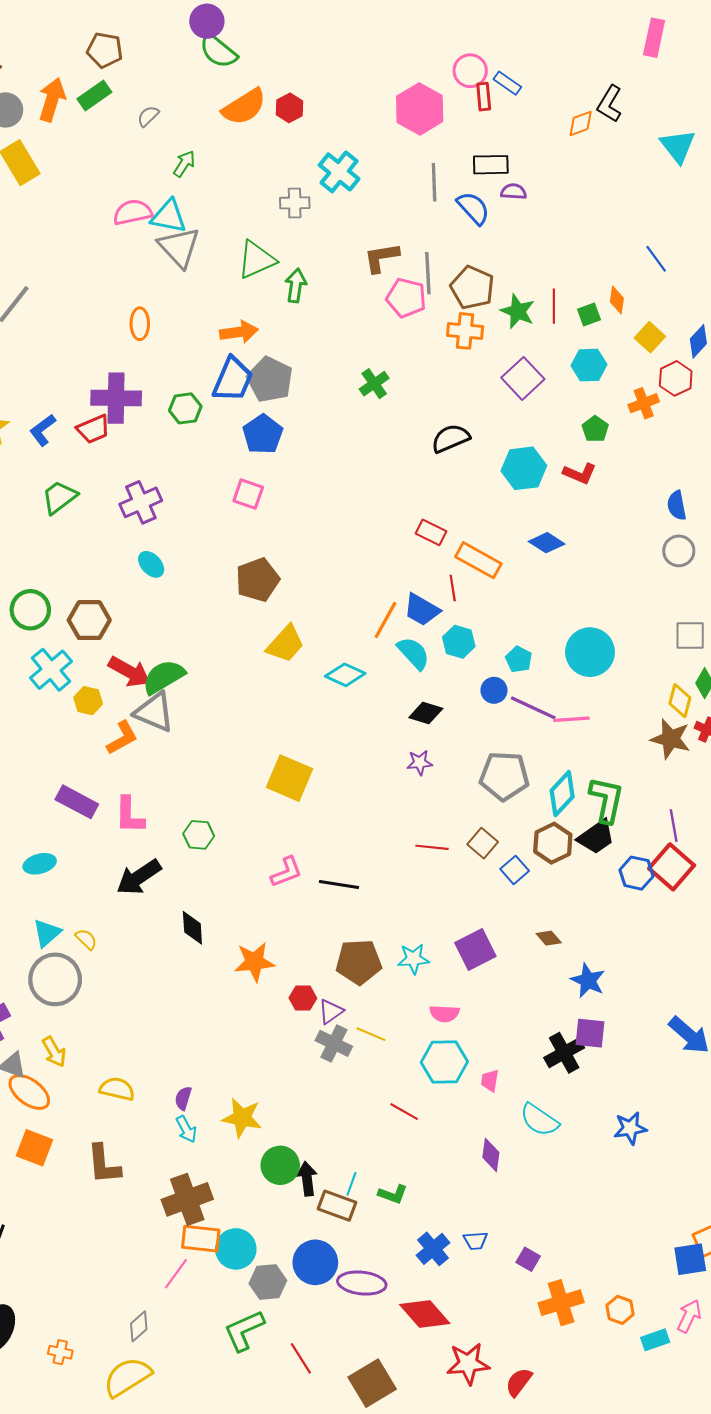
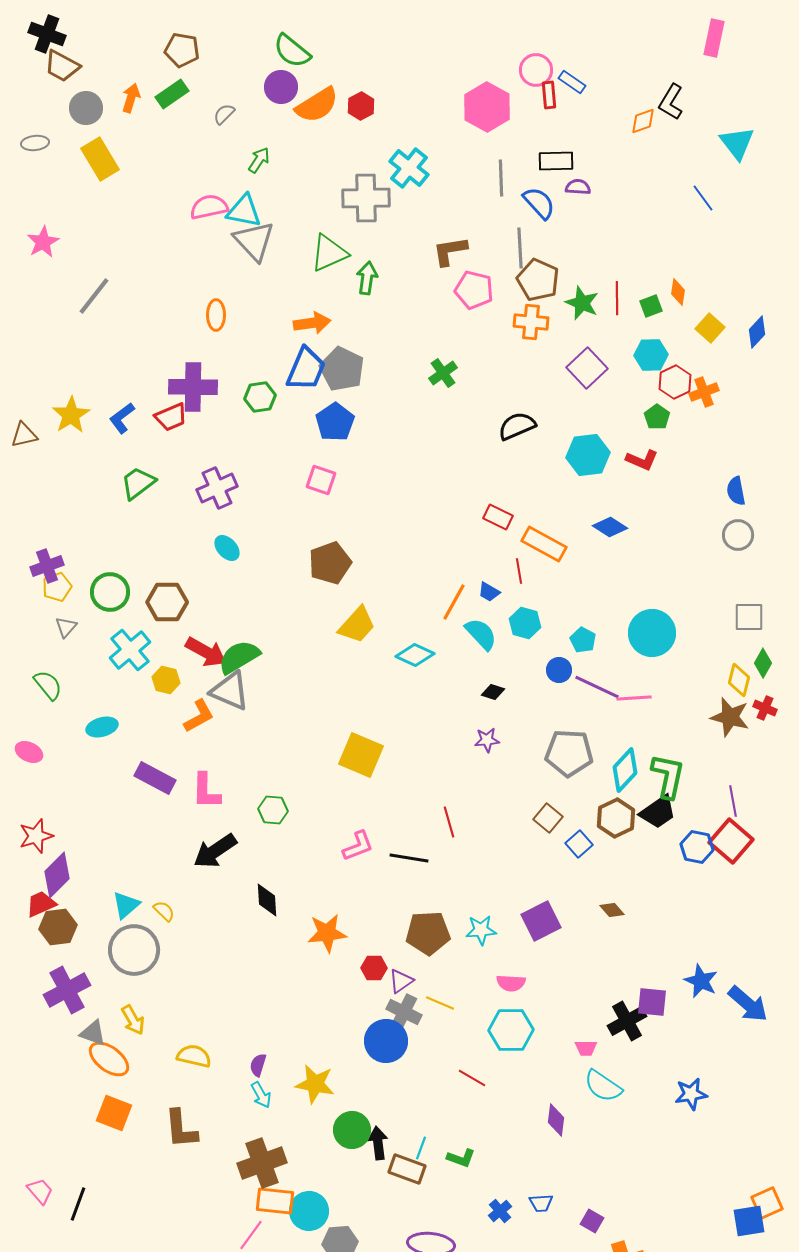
purple circle: (207, 21) -> (281, 87), moved
orange arrow: (52, 100) -> (131, 98), size x0.7
gray cross: (295, 203) -> (366, 198), size x1.6
blue line: (656, 259) -> (703, 198), moved
gray line: (428, 273) -> (520, 248), moved
red hexagon: (676, 378) -> (675, 382), moved
blue trapezoid: (422, 610) -> (489, 592), size x0.6
black diamond: (426, 713) -> (493, 692), size x0.7
red line: (432, 847) -> (449, 822), moved, turned 68
cyan ellipse: (40, 864) -> (102, 727), moved
blue star: (588, 980) -> (701, 981), moved
pink trapezoid: (490, 1081) -> (586, 1048), moved, turned -100
blue cross: (433, 1249) -> (500, 1211), size x0.7
blue circle: (315, 1262) -> (386, 1041), moved

